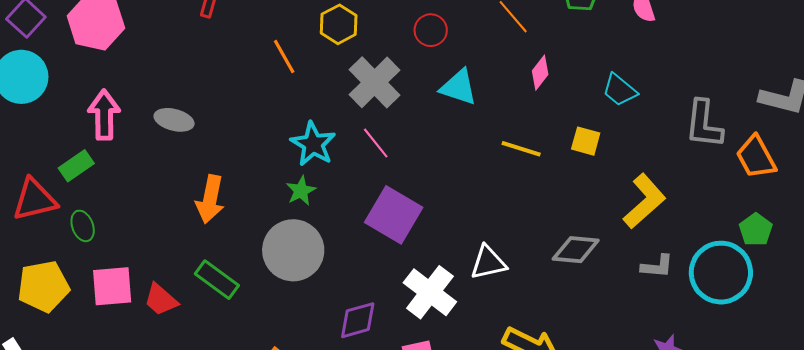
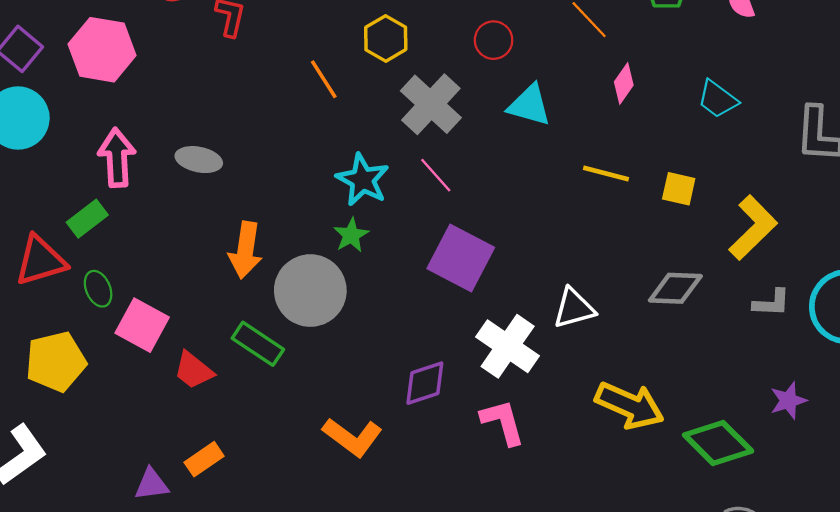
yellow square: (586, 141) -> (679, 189), moved
gray circle: (293, 250) -> (310, 291), moved
pink square: (112, 286) -> (142, 325), moved, turned 36

